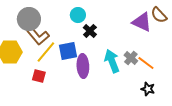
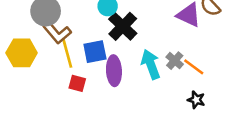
black cross: (90, 31) -> (123, 26), size x1.6
yellow line: (46, 52) -> (67, 53), turned -55
red square: (39, 76) -> (77, 83), moved

